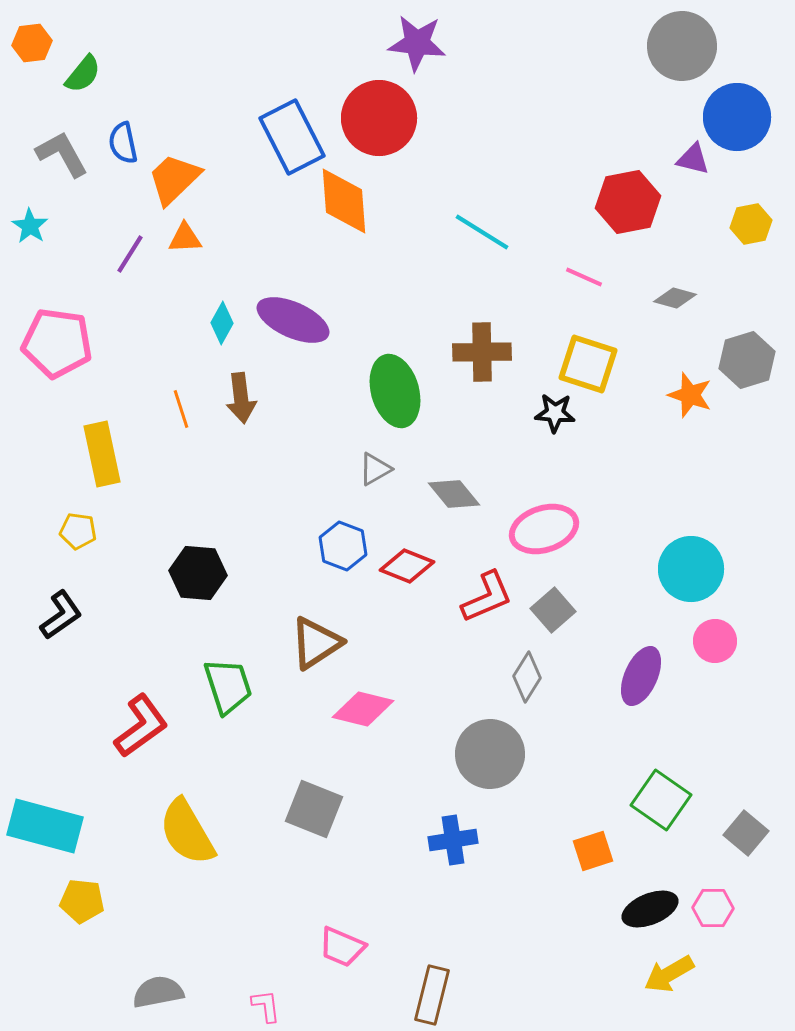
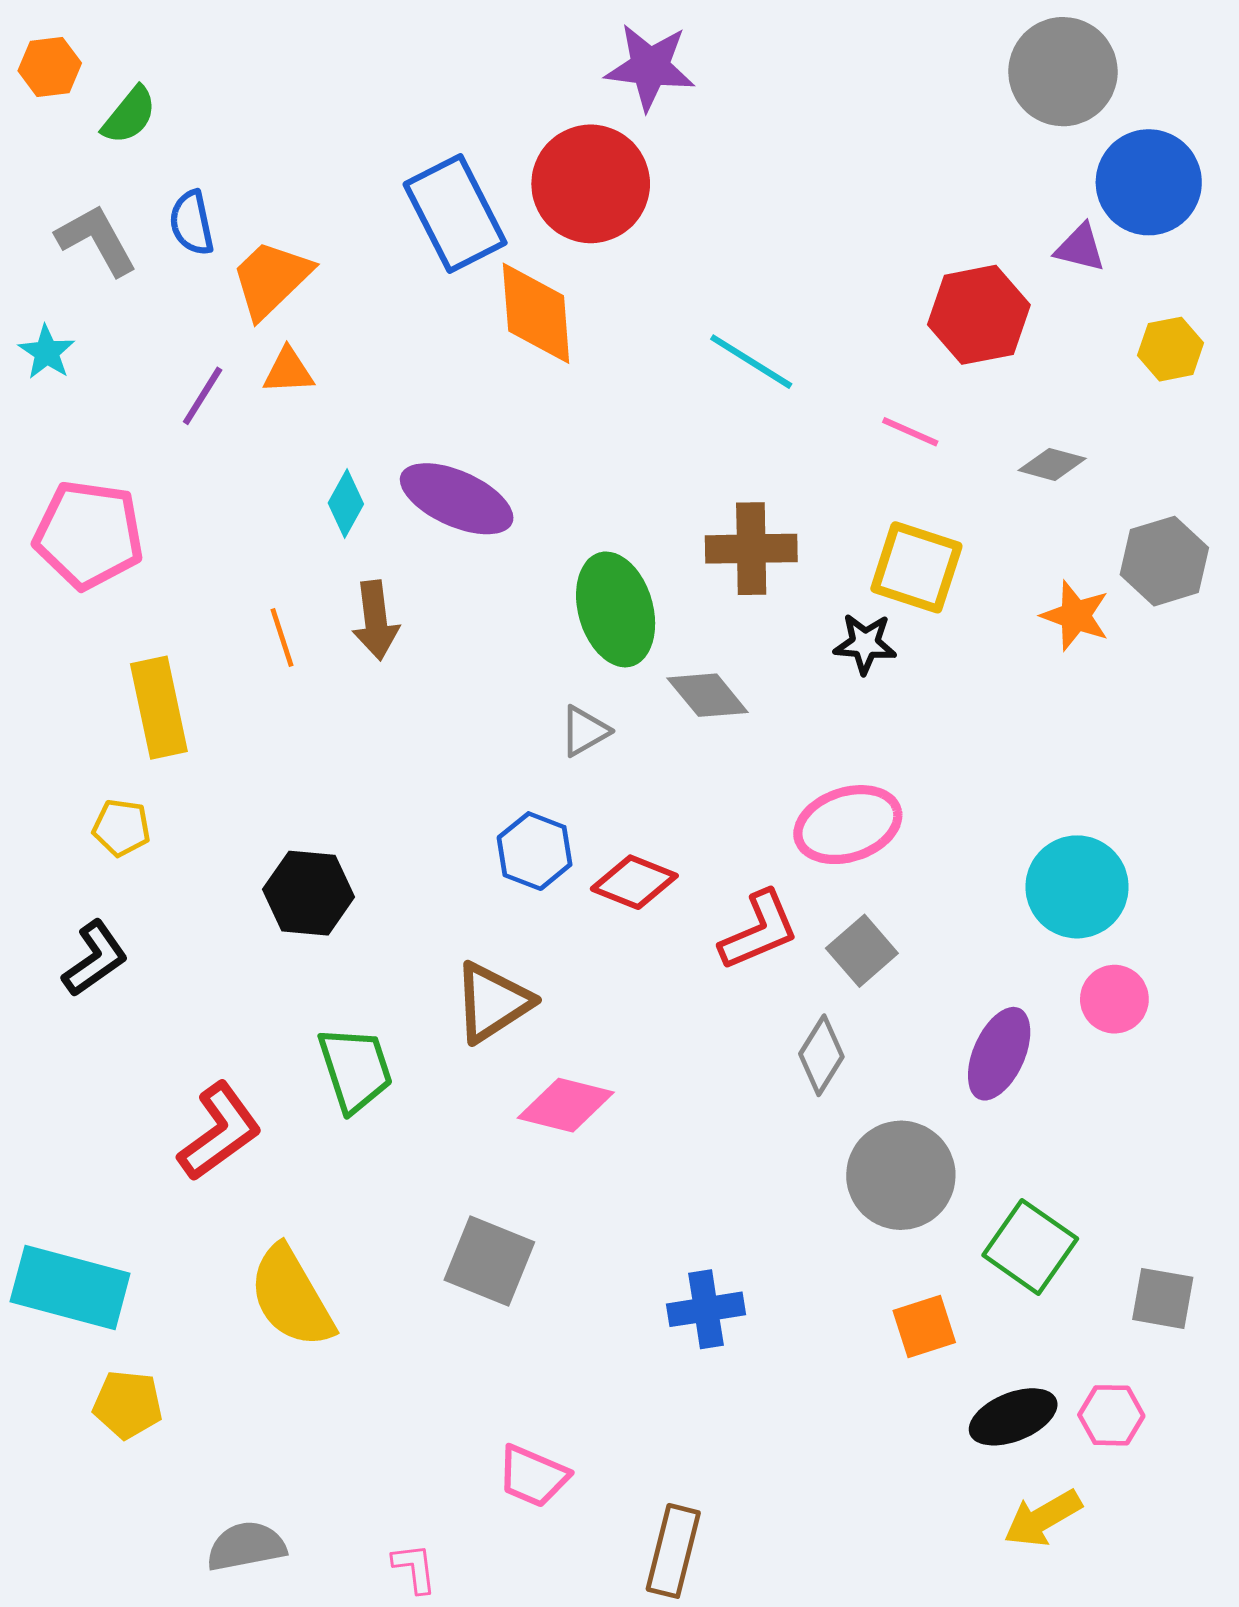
gray diamond: (454, 494) -> (708, 695), moved
gray circle: (490, 754) -> (901, 1175), moved
gray square: (746, 833) -> (1163, 1298), turned -30

